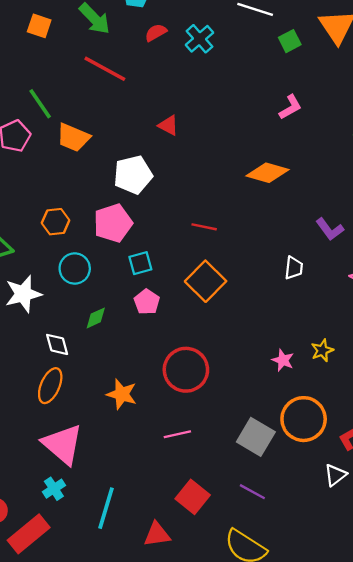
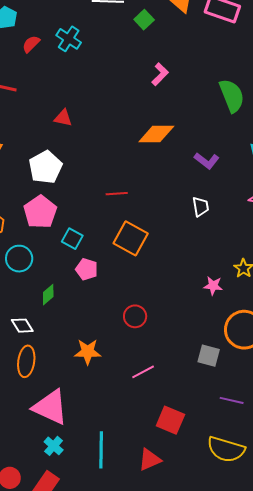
purple L-shape: (330, 229) -> (207, 161), moved
cyan square: (140, 263) -> (72, 239), turned -30
red circle: (186, 370) -> (135, 316), size x0.6
gray square: (256, 437) -> (209, 356), size x0.7
purple line: (252, 492) -> (232, 400), moved

